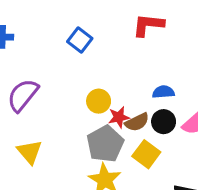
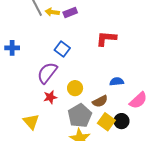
purple semicircle: (23, 95) -> (47, 73), moved
red star: (119, 117) -> (50, 97), moved
black circle: (164, 122) -> (121, 121), moved

